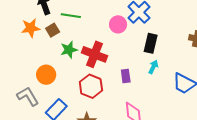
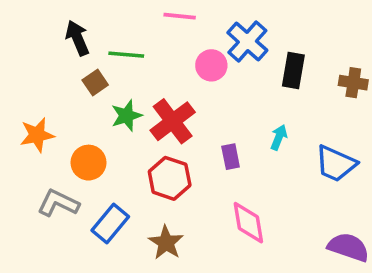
orange star: (31, 28) -> (37, 135), moved
black rectangle: (151, 43) -> (293, 70), moved
red cross: (95, 54) -> (173, 121), turned 35
gray L-shape: (28, 96) -> (58, 203), turned -30

